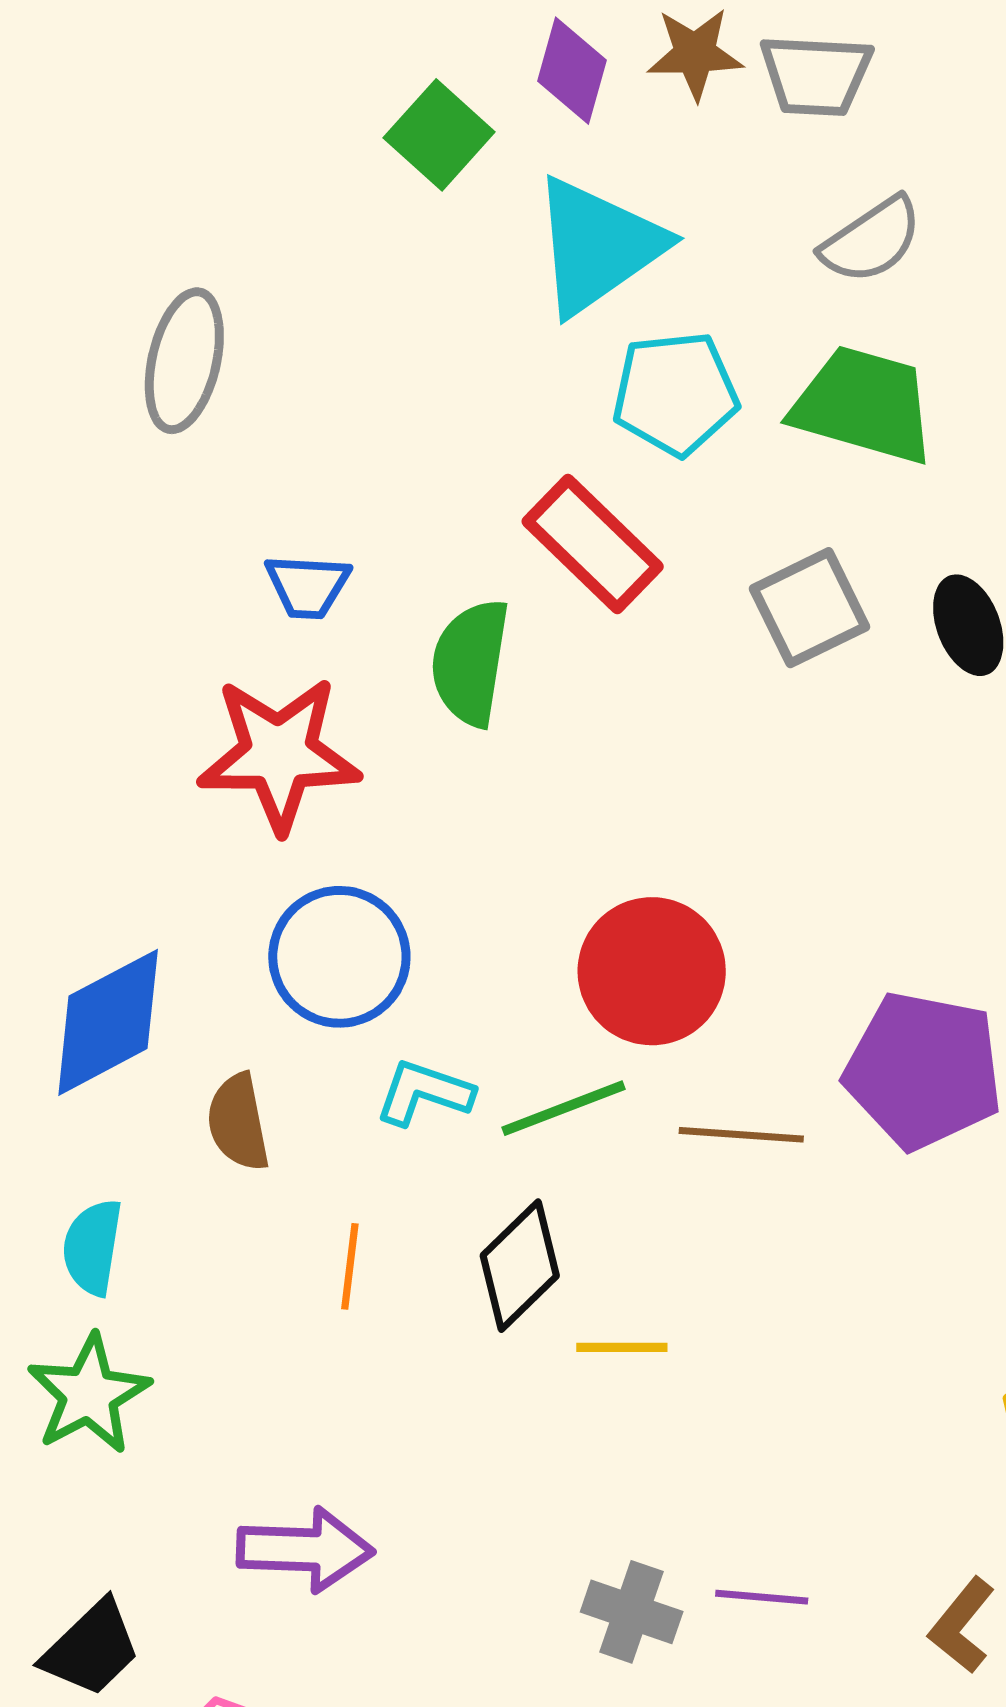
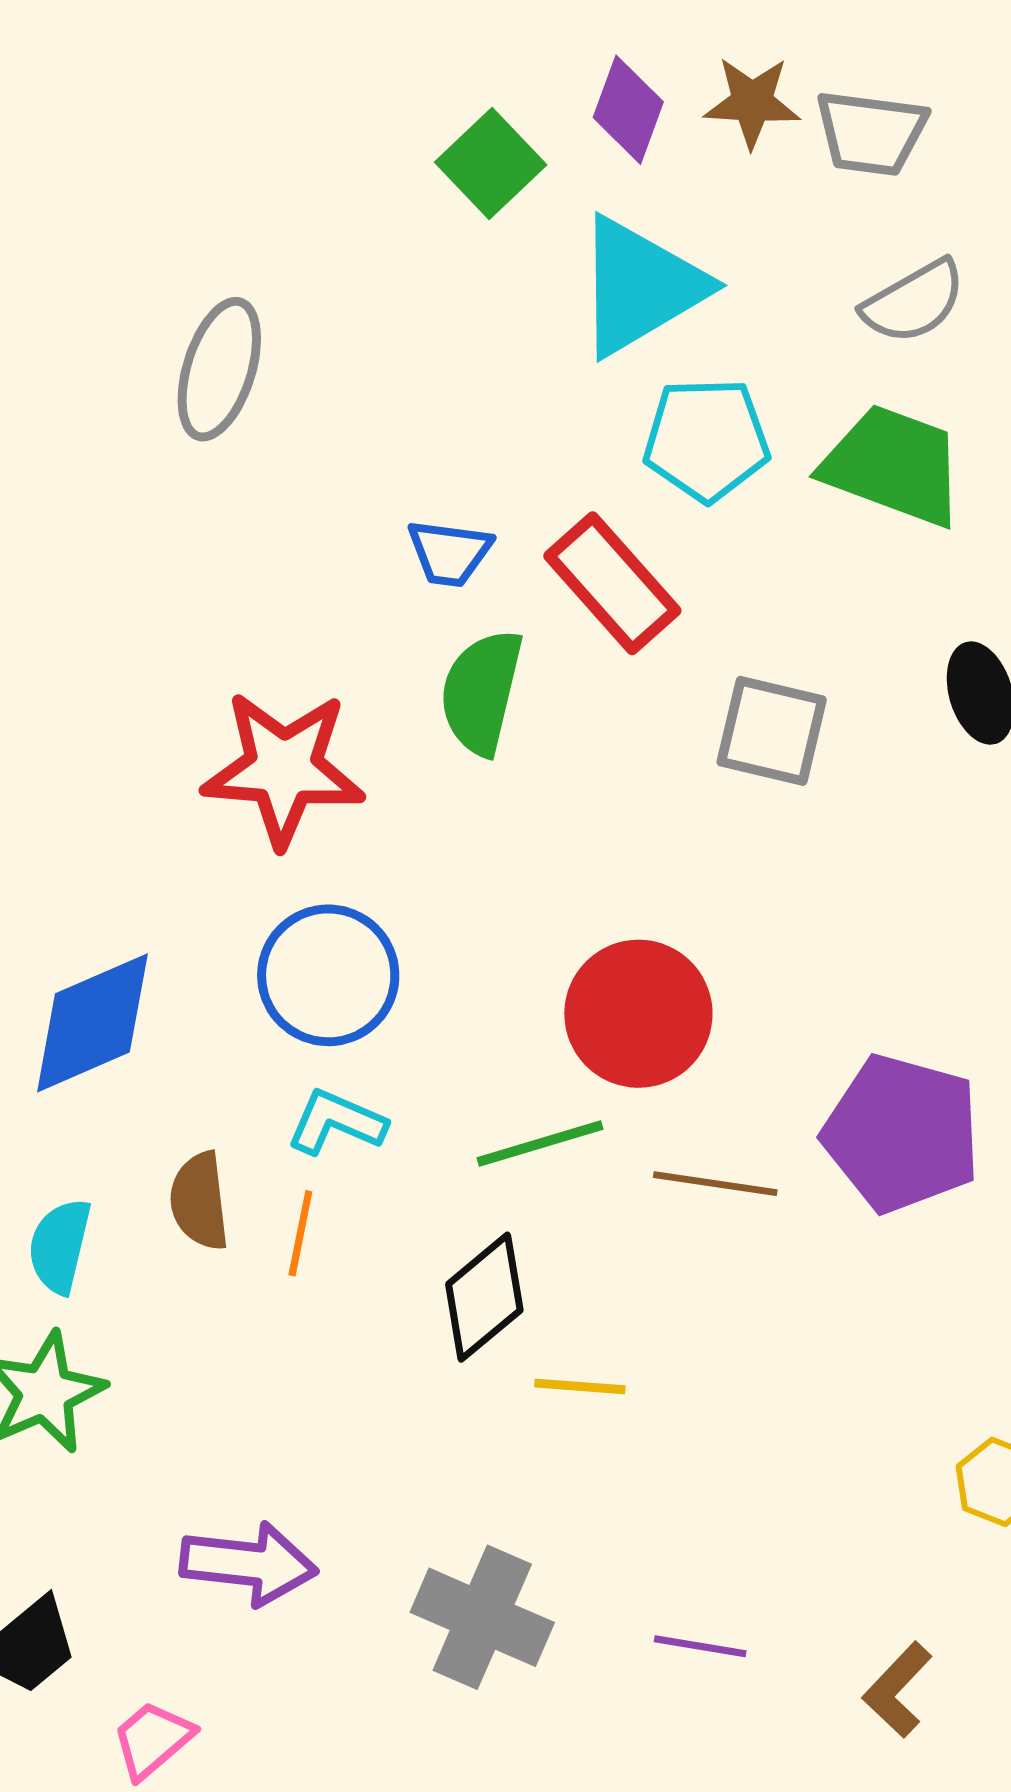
blue trapezoid: (308, 586) -> (449, 553), moved
gray square: (810, 608) -> (772, 731), moved, turned 35
cyan L-shape: (424, 1093) -> (336, 1122), moved
brown semicircle: (238, 1122) -> (199, 1201), moved
orange line: (350, 1266) -> (300, 1233), moved
gray cross: (632, 1612) -> (482, 1617), moved, size x1.4

